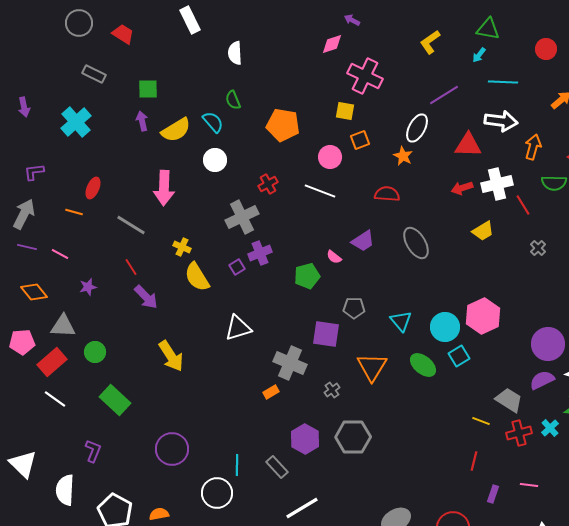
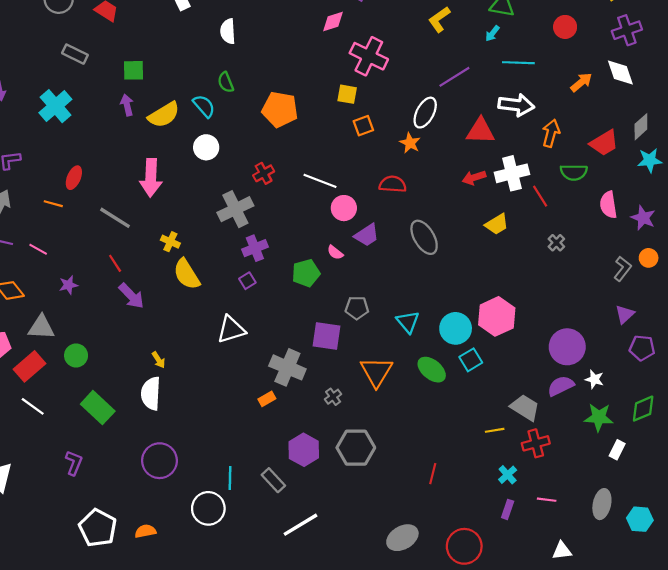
pink circle: (330, 157) -> (344, 208), moved
purple square: (237, 267) -> (247, 281), moved
yellow arrow: (171, 356) -> (158, 360), size x0.5
yellow line: (481, 421) -> (495, 430), turned -30
cyan cross: (550, 428) -> (508, 475), moved
red line: (474, 461) -> (433, 474), moved
white semicircle: (65, 490) -> (151, 393), moved

